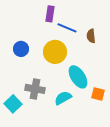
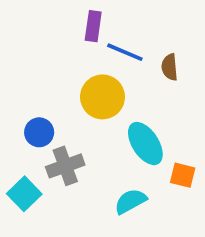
blue circle: (21, 49) -> (39, 132), moved
gray cross: (35, 89) -> (65, 166), turned -30
cyan semicircle: (63, 98) -> (130, 201), moved

